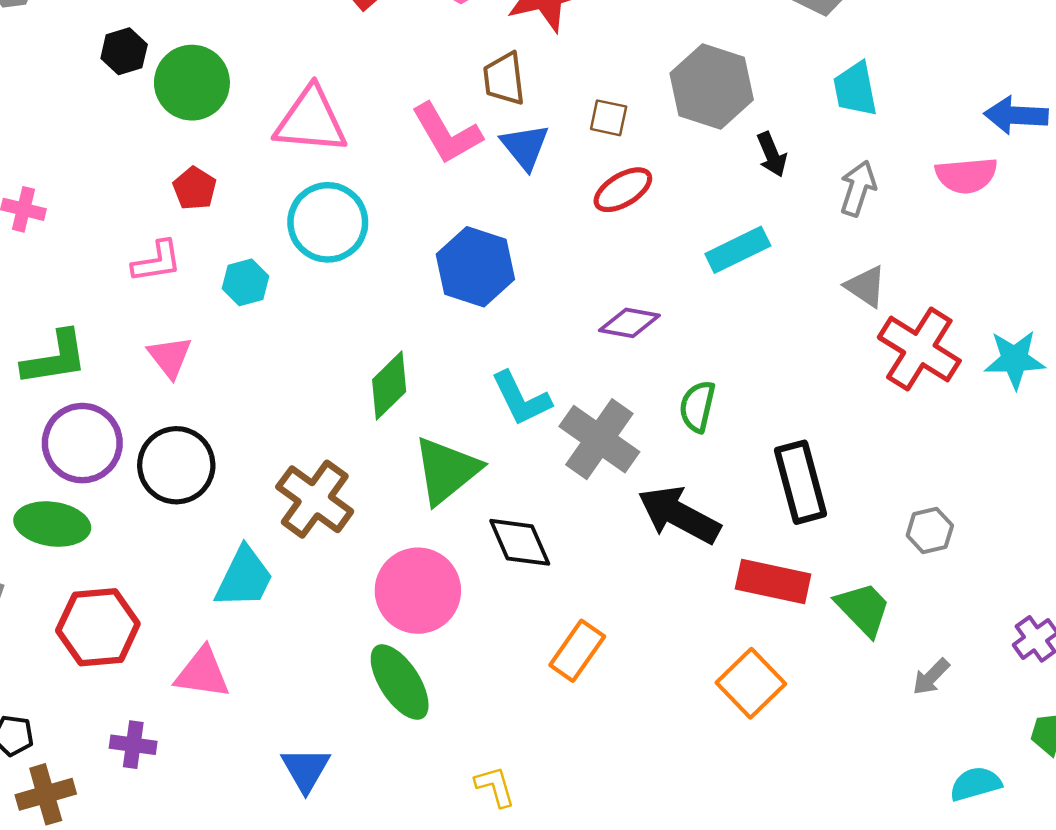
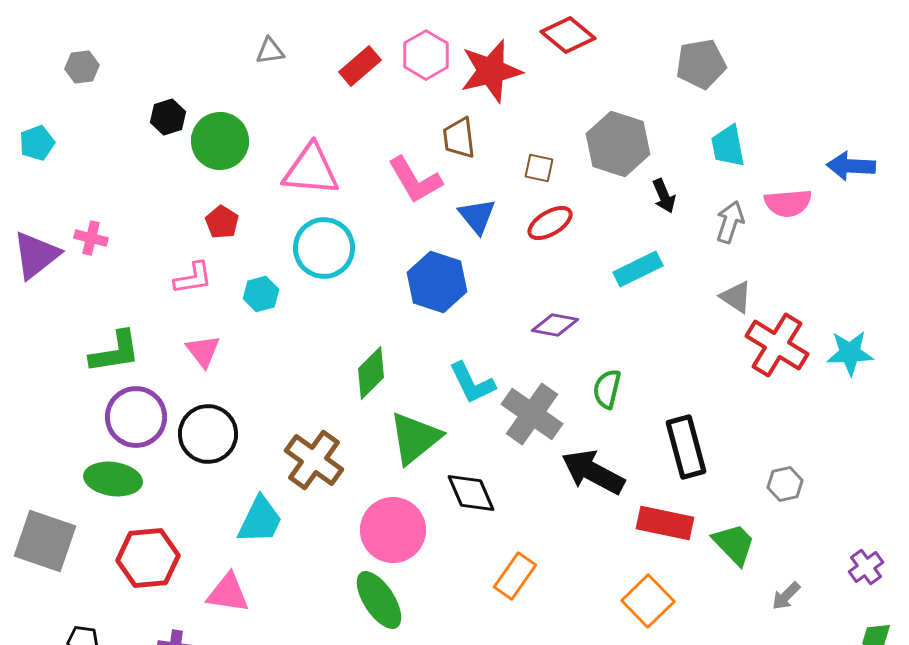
blue triangle: (525, 147) -> (477, 216), moved
pink semicircle: (966, 175) -> (788, 203), moved

